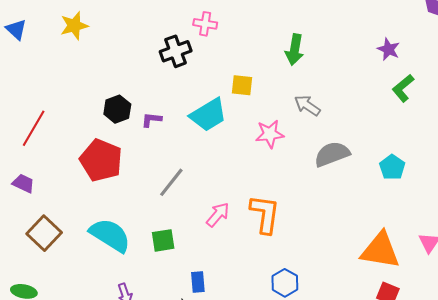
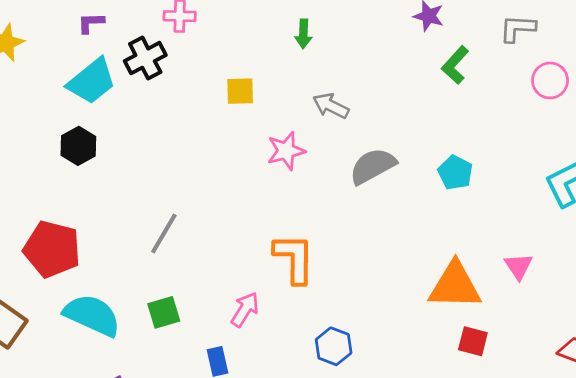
green arrow: (295, 50) -> (303, 34), size x0.7
cyan trapezoid: (208, 115) -> (92, 81), moved
purple L-shape: (151, 120) -> (91, 23), moved
red pentagon: (101, 160) -> (52, 249), moved
pink arrow: (218, 215) -> (245, 309), moved

